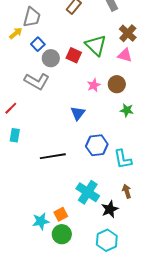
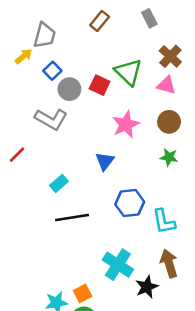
brown circle: (117, 84) -> (169, 122), moved
pink star: (94, 85) -> (126, 124), size x1.5
cyan rectangle: (15, 135) -> (59, 183), moved, turned 40
brown arrow: (127, 191) -> (169, 263), size x1.5

